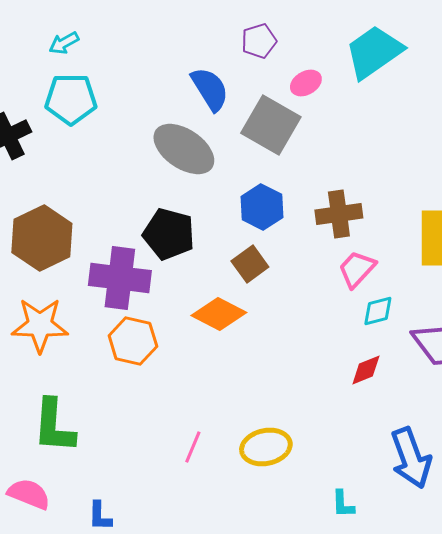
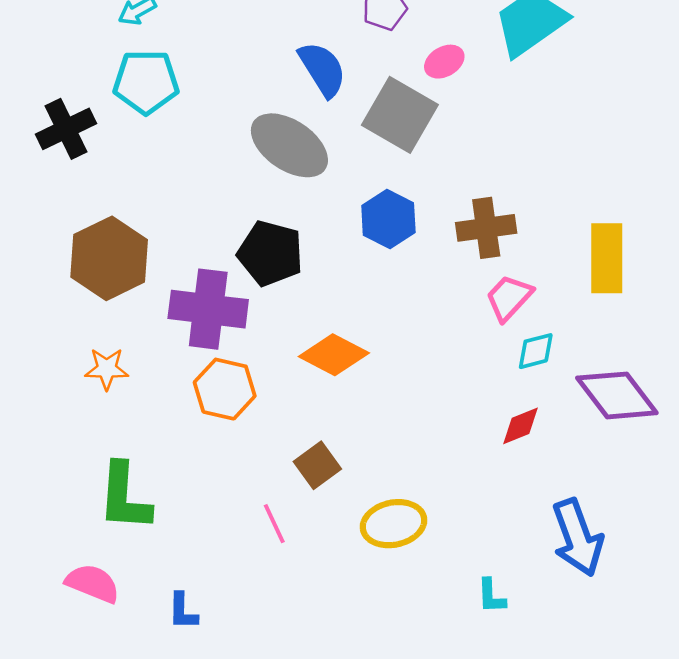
brown square: (250, 264) -> (317, 465), moved
orange star: (40, 325) -> (107, 369), size x0.6
pink line: (193, 447) -> (274, 524), moved, turned -48

